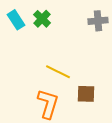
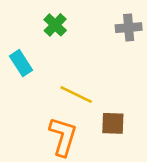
cyan rectangle: (16, 20) -> (21, 63), moved

